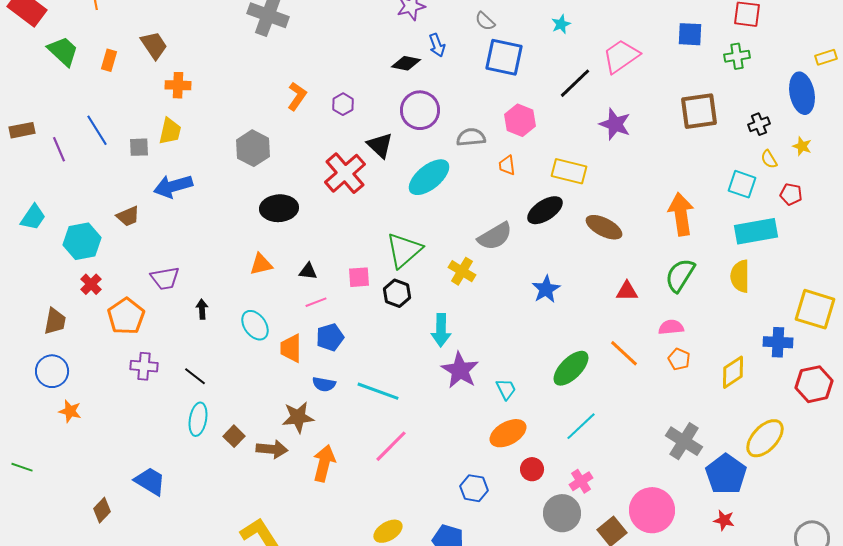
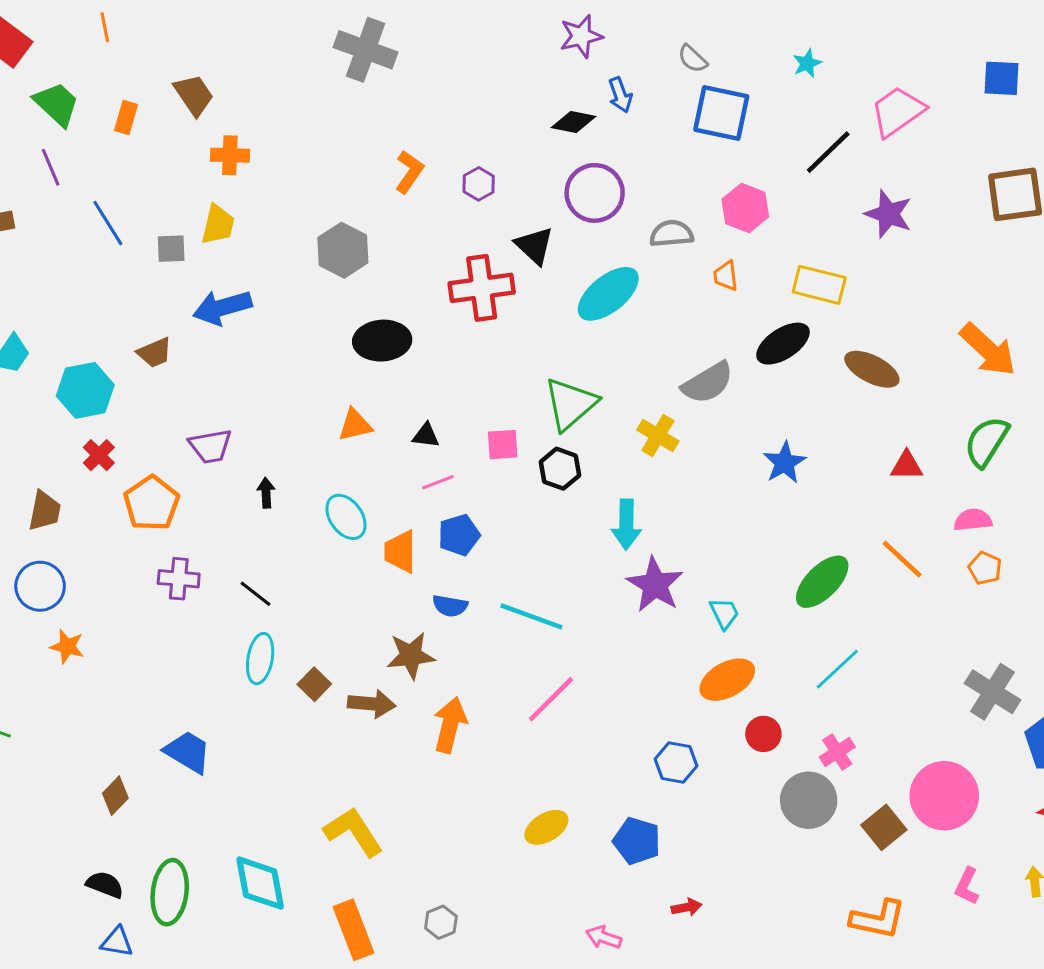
purple line: (59, 149) -> (51, 167), moved
red cross: (345, 173) -> (482, 288), turned 33
orange arrow: (681, 214) -> (988, 350), turned 141

